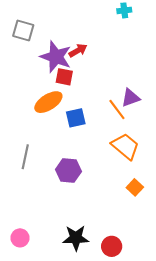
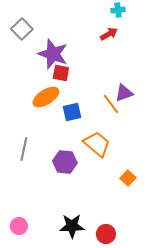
gray square: (23, 30) -> (22, 29), turned 30
red arrow: (78, 50) -> (109, 34), moved
orange trapezoid: (125, 146) -> (97, 144), moved

